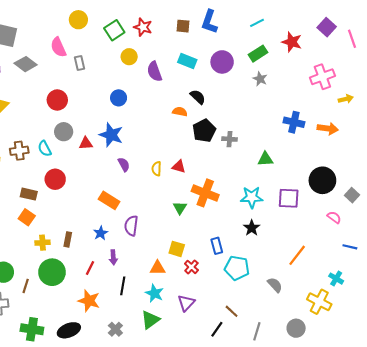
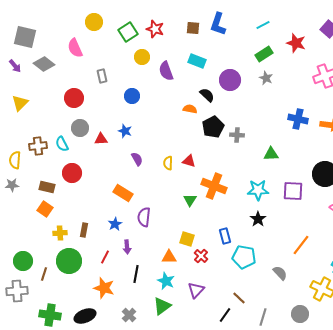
purple circle: (222, 62) -> (230, 80), moved
gray rectangle: (79, 63) -> (102, 76), moved
blue star: (111, 135) -> (125, 131), size x0.6

